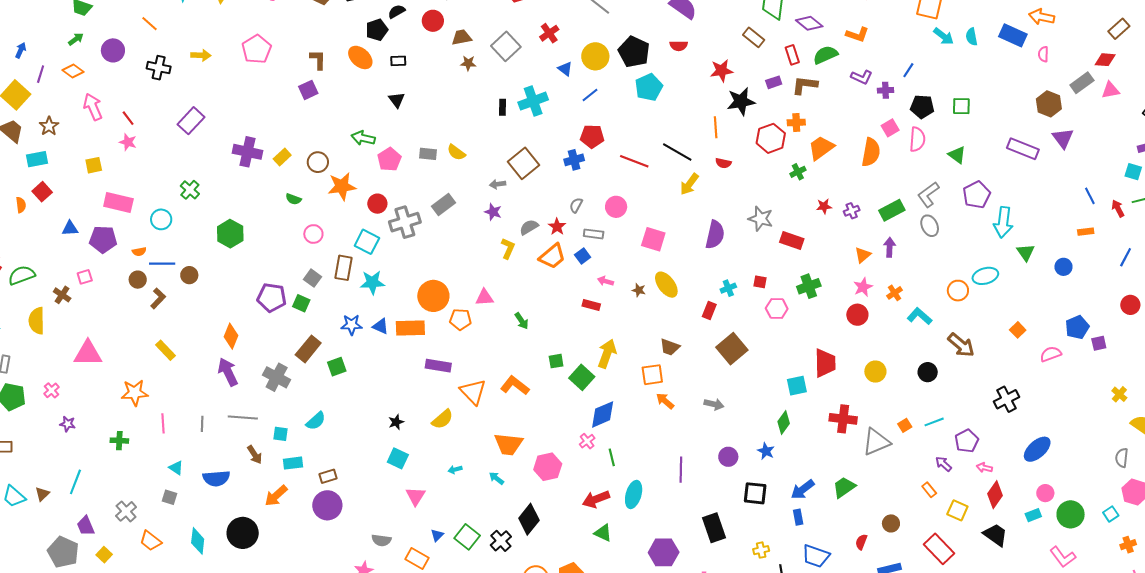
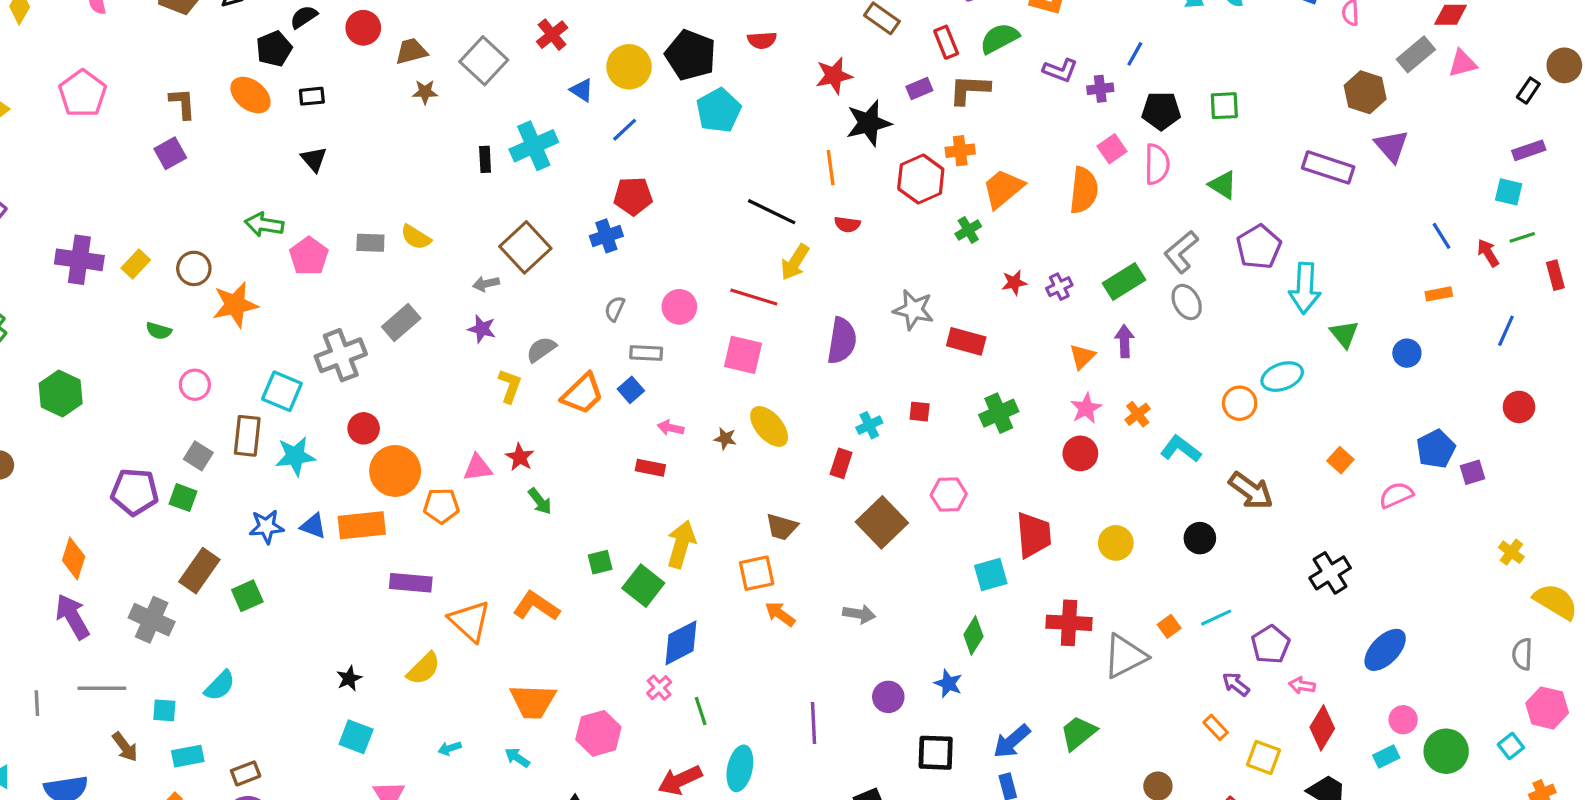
red line: (634, 161) -> (754, 297), moved
red circle: (377, 204) -> (364, 428), moved
red star: (557, 227) -> (520, 457), moved
pink hexagon: (777, 308) -> (949, 495), moved

